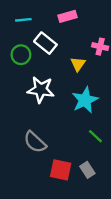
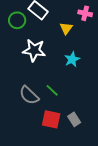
cyan star: (85, 100) -> (72, 59), size x0.7
green line: (95, 136) -> (52, 90), moved

